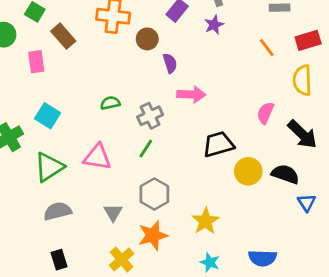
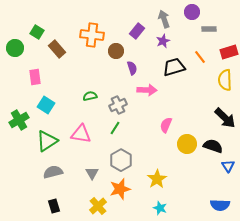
pink rectangle: (36, 62) -> (35, 77), moved
pink semicircle: (265, 113) -> (166, 125), moved
black trapezoid: (218, 144) -> (174, 67), moved
blue semicircle: (262, 258) -> (220, 205), moved

